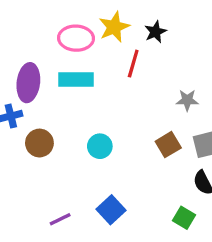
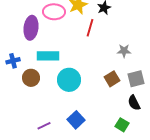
cyan rectangle: (76, 79) -> (48, 56), moved
purple ellipse: (28, 83) -> (31, 28), moved
cyan circle: (100, 146) -> (69, 80), size x1.5

